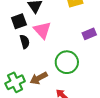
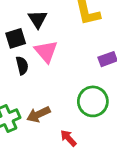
green circle: (67, 62) -> (93, 101), moved

